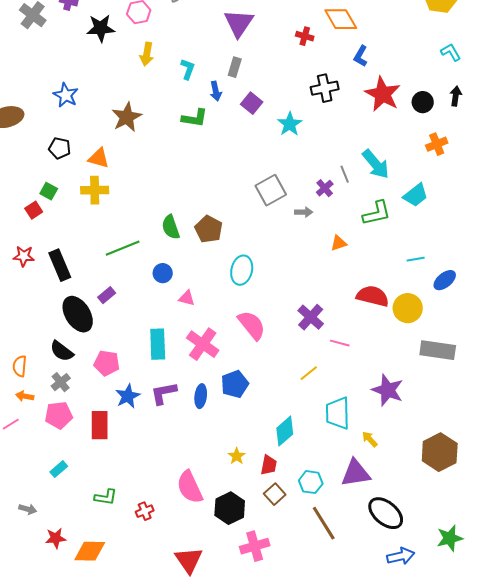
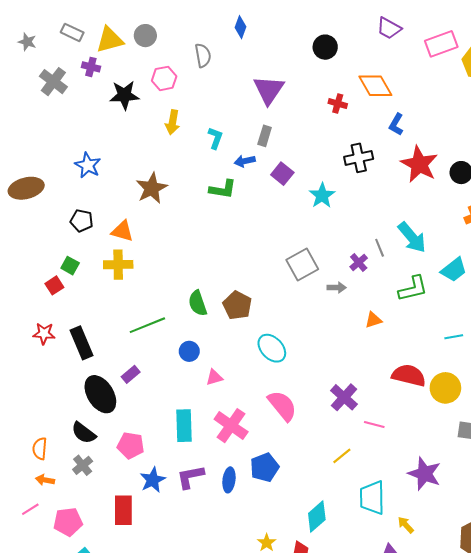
blue arrow: (216, 91) -> (245, 161), turned 90
cyan ellipse: (242, 270) -> (272, 348), turned -56
pink triangle: (187, 298) -> (214, 377), turned -30
pink pentagon: (59, 415) -> (68, 522), moved

